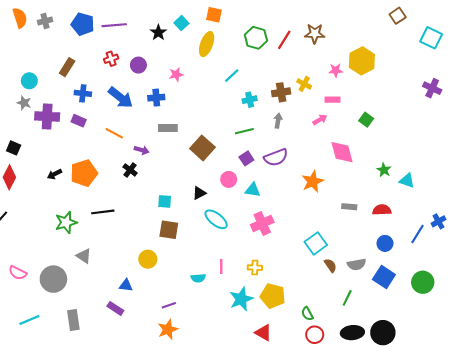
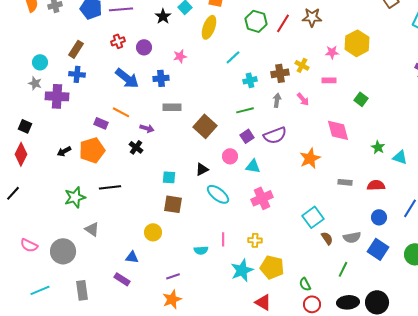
blue cross: (83, 93) -> (77, 74), moved
pink arrow: (320, 120) -> (303, 99), moved, turned 80
purple rectangle: (79, 121) -> (101, 123), moved

